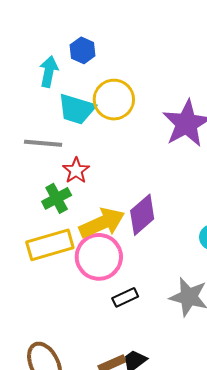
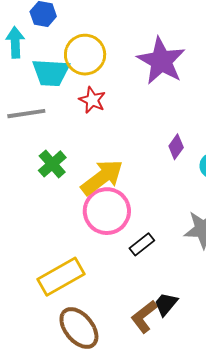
red star: (76, 171) -> (92, 100), moved
purple diamond: (142, 215) -> (176, 147), moved, size x0.6
yellow rectangle: (50, 245) -> (61, 277), moved

